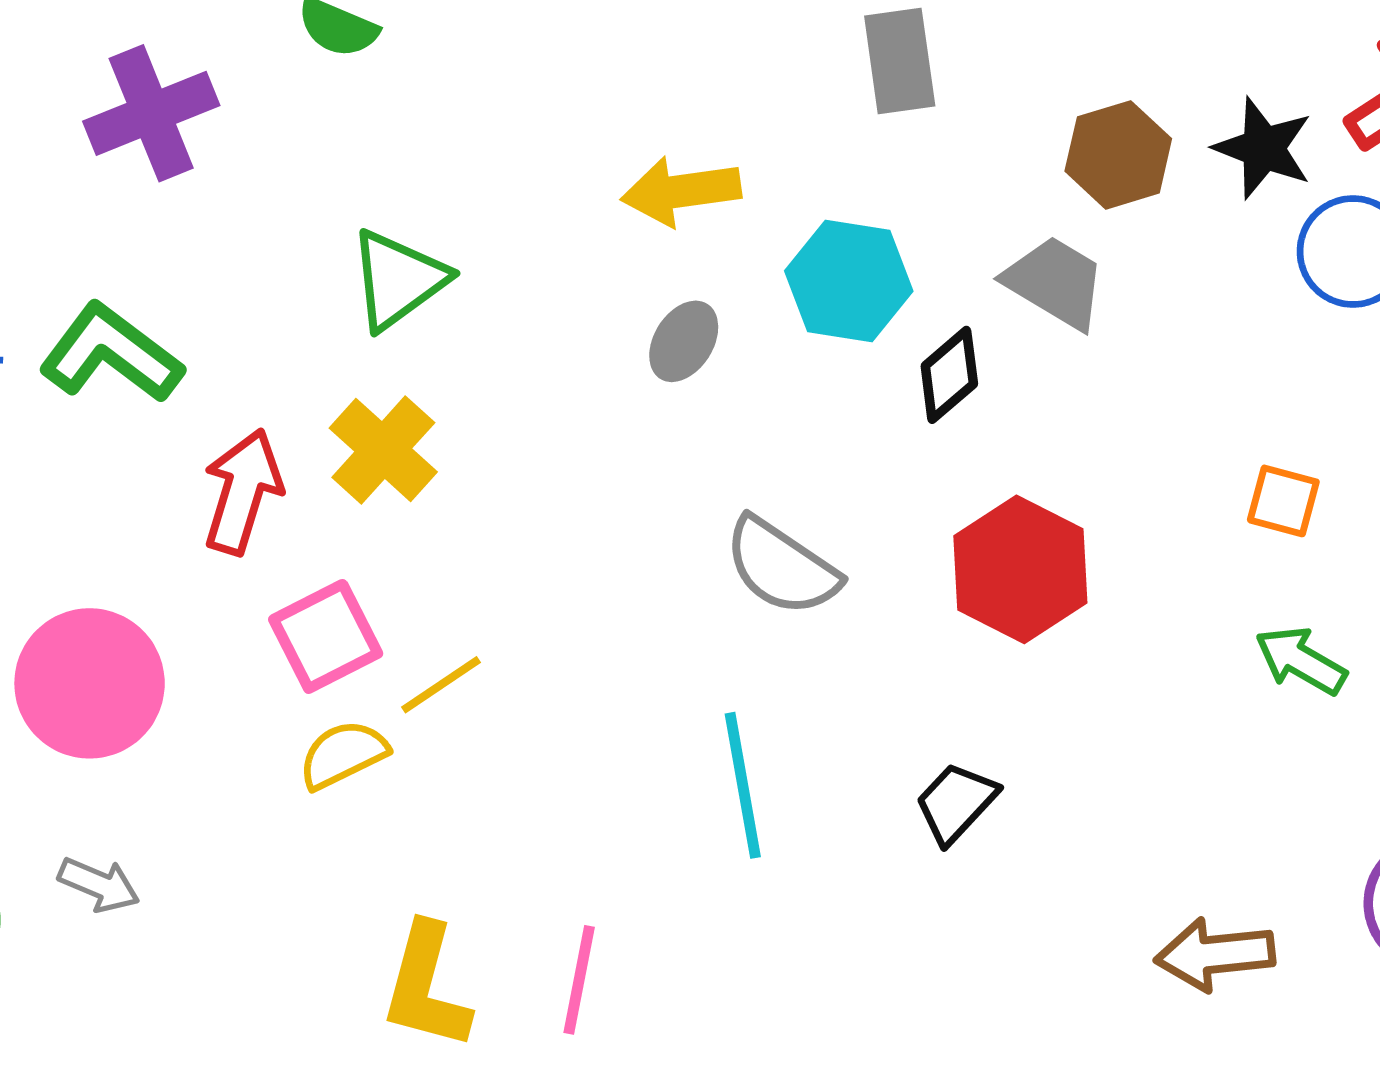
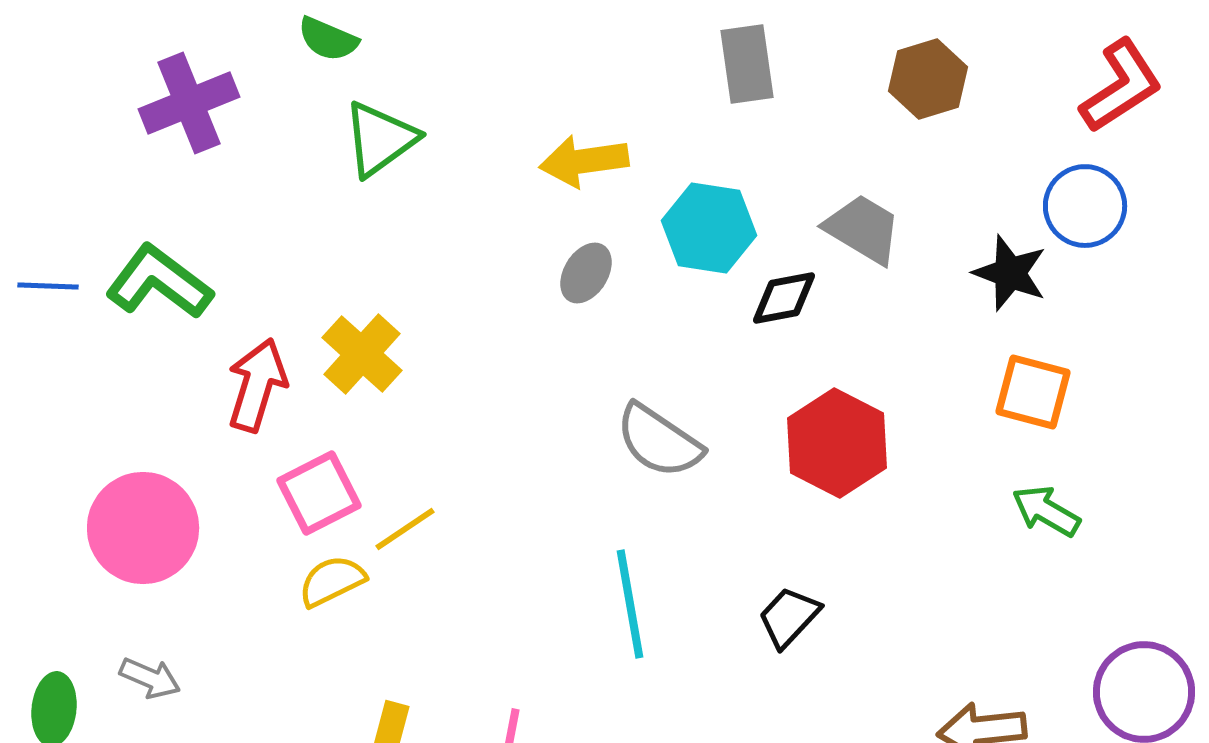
black star: (1263, 148) -> (1010, 273), moved
brown hexagon: (1118, 155) -> (928, 79), moved
green triangle: (398, 280) -> (380, 139), moved
black diamond: (949, 375) -> (784, 298), turned 30
orange square: (1283, 501) -> (1033, 392), size x1.4

